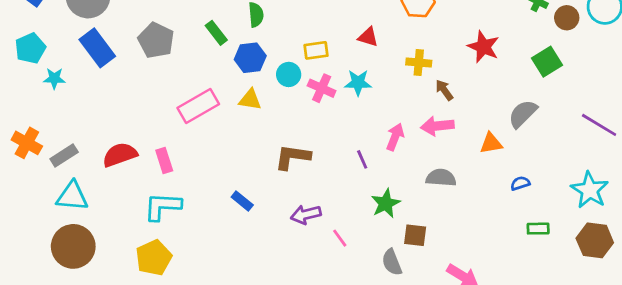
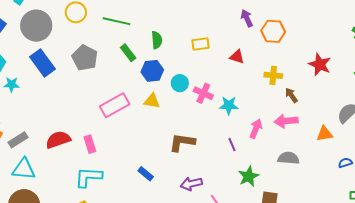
yellow rectangle: (316, 50) -> (201, 44), moved
cyan star: (358, 83) -> (229, 105), moved

